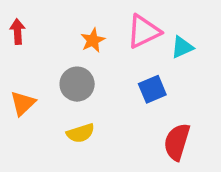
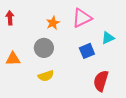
cyan triangle: (182, 47) -> (108, 38), moved
orange triangle: (23, 103) -> (13, 59), turned 42

